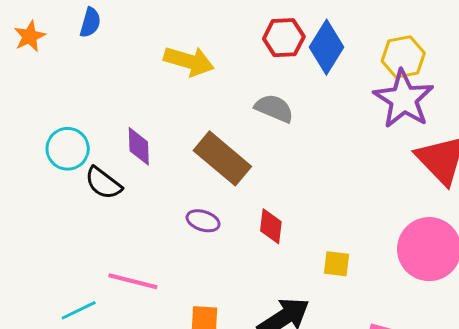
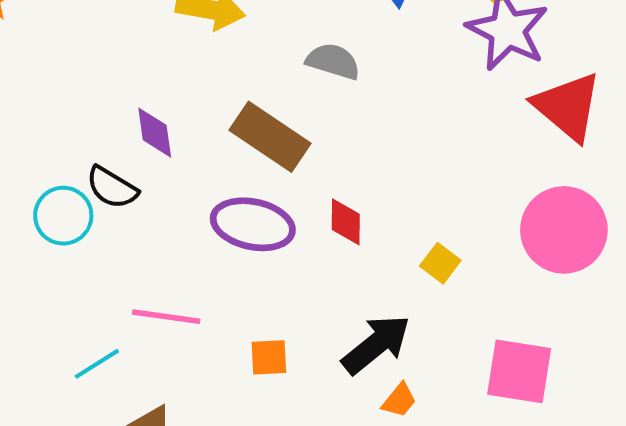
cyan circle: (68, 149) -> (63, 216), moved
purple ellipse: (203, 221) -> (253, 224), size x1.8
yellow square: (337, 264) -> (440, 263), turned 36

